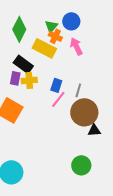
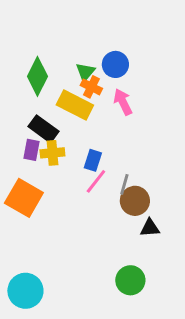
gray line: (78, 90) -> (124, 184), moved
brown circle: (84, 112) -> (135, 201), size x0.7

